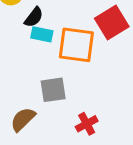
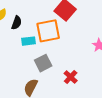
cyan rectangle: (42, 34) -> (29, 41), moved

